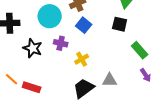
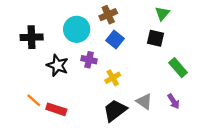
purple arrow: (146, 75) -> (174, 101), moved
gray triangle: (110, 80) -> (144, 101), turned 35

